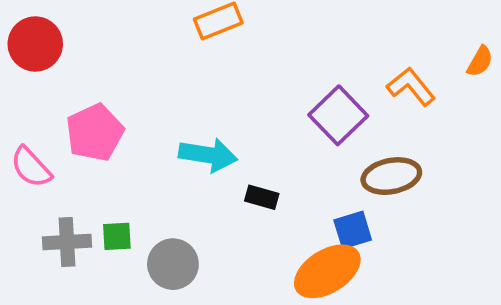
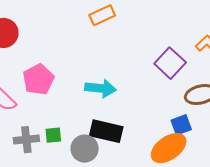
black rectangle: (262, 197) -> (106, 131), moved, size x1.8

